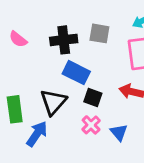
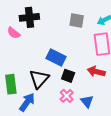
gray square: (99, 33) -> (77, 20), moved
black cross: (64, 40) -> (29, 17), moved

